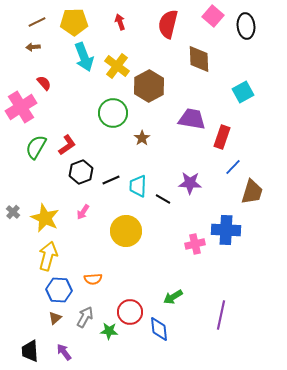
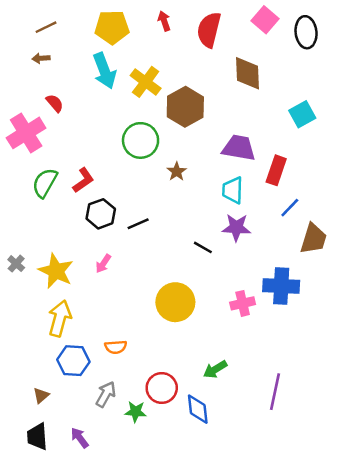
yellow pentagon: (74, 22) -> (112, 27), moved
red arrow: (120, 22) -> (164, 21), moved
cyan trapezoid: (138, 186) -> (233, 190), moved
yellow circle: (126, 231) -> (175, 302), moved
brown triangle: (55, 318) -> (41, 395), moved

